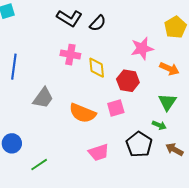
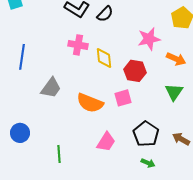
green arrow: (159, 125) -> (148, 163), moved
pink trapezoid: (99, 152) -> (106, 142), turned -40
green line: (39, 165) -> (59, 154), moved, turned -60

